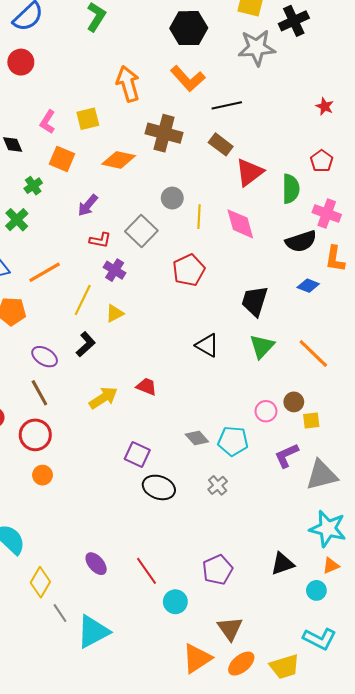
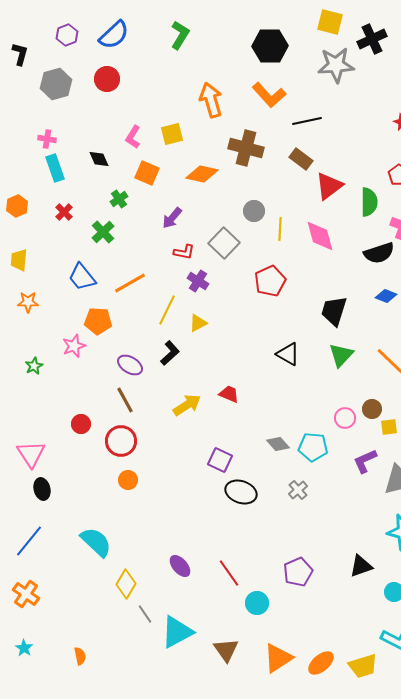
brown triangle: (230, 629) -> (226, 650), moved

